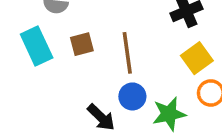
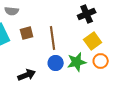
green star: (169, 114) -> (77, 62), moved
black arrow: (101, 117) -> (27, 75), moved, turned -66

